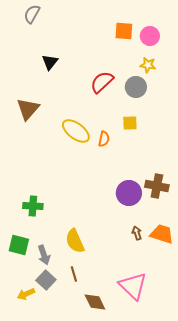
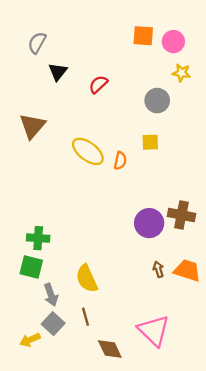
gray semicircle: (32, 14) -> (37, 43), moved
yellow star: (148, 65) -> (181, 73), moved
red semicircle: (102, 82) -> (98, 84), moved, size x0.7
green square: (19, 245) -> (31, 267), moved

